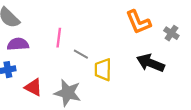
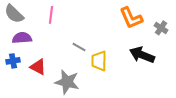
pink line: (59, 38) -> (51, 15), moved
red triangle: (33, 87) -> (38, 67), moved

